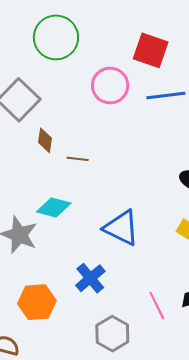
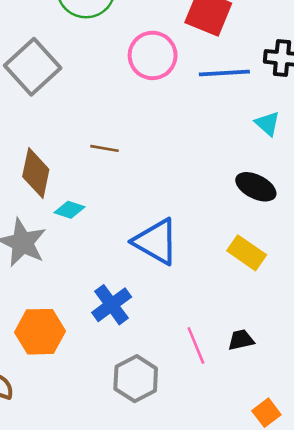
brown diamond: (45, 140) -> (36, 173), moved, size x1.5
cyan diamond: (54, 207) -> (69, 210), size x0.7

